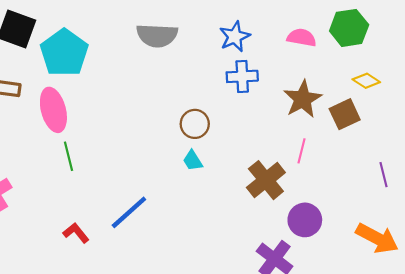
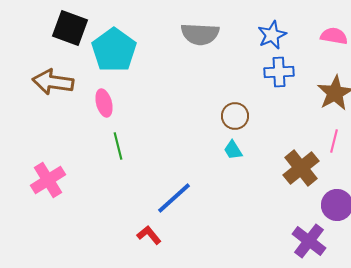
pink ellipse: (53, 110) -> (104, 103), size x0.7
red L-shape: (76, 233) -> (149, 235), moved

